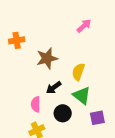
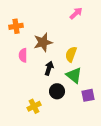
black arrow: (54, 87) -> (49, 68), turned 144
pink semicircle: (36, 104) -> (23, 55), moved

